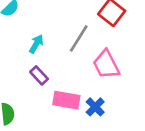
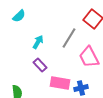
blue cross: (95, 107) -> (81, 88), turned 32

